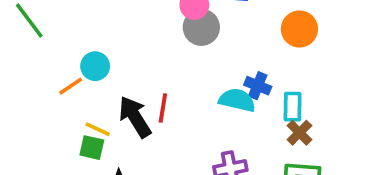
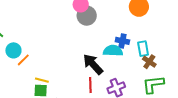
cyan circle: (95, 66) -> (13, 50), moved
red line: (163, 108) -> (90, 85), moved
black arrow: (135, 117) -> (93, 64), moved

